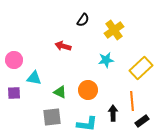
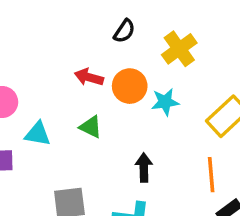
orange circle: (88, 90) -> (130, 86), moved
green triangle: (60, 92) -> (91, 127), moved
black arrow: (113, 113) -> (144, 168), moved

